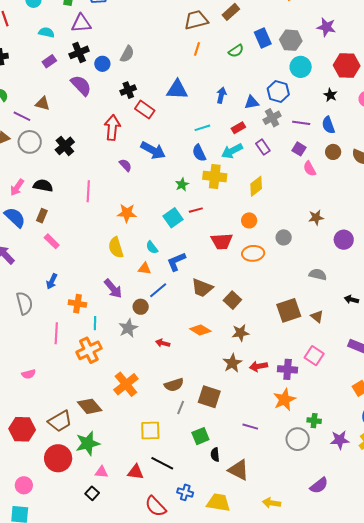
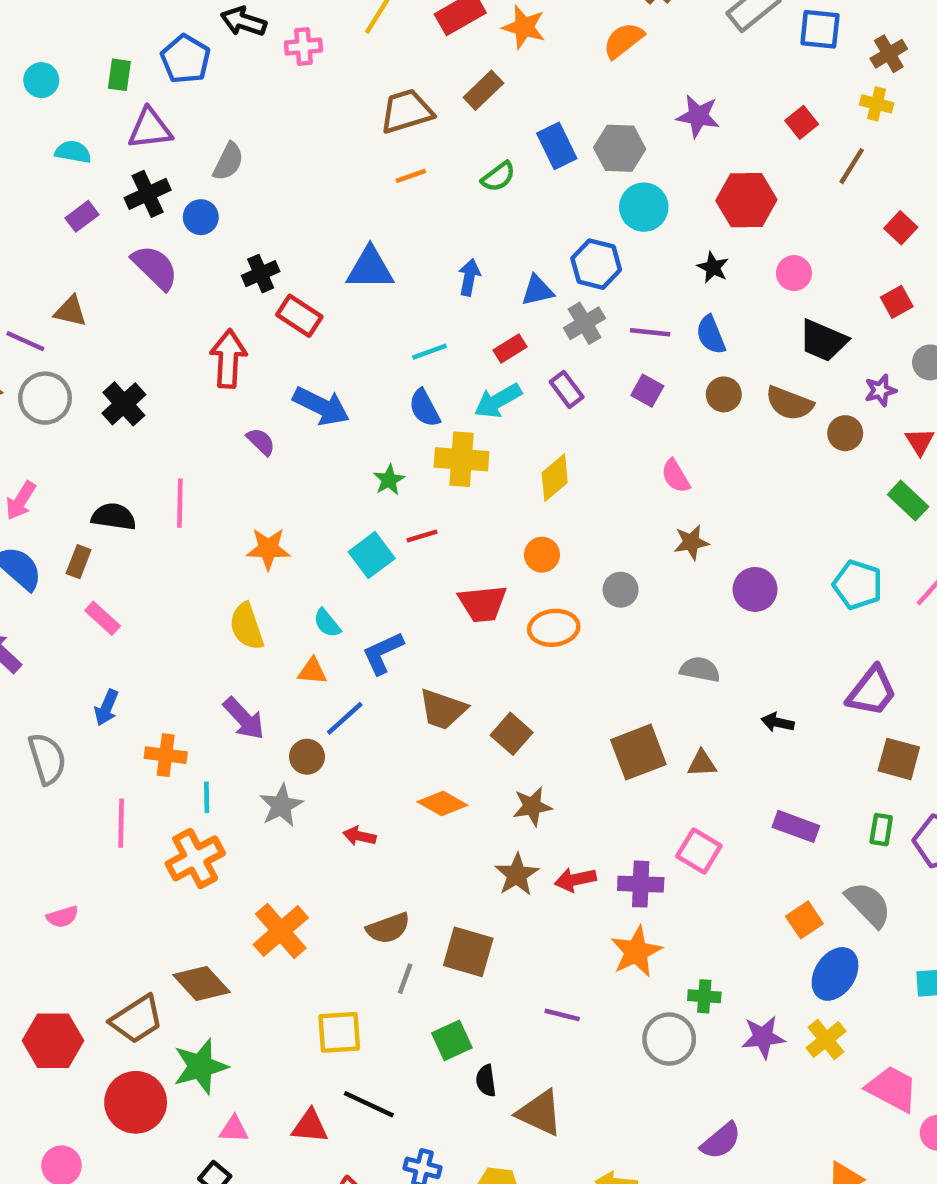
orange line: (197, 49) -> (411, 176), turned 56
gray semicircle: (127, 54) -> (228, 161), moved
pink semicircle: (310, 169) -> (676, 476), moved
black semicircle: (43, 186) -> (114, 517), moved
brown triangle: (317, 317) -> (702, 763), turned -40

